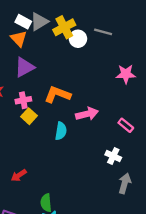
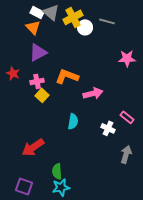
gray triangle: (39, 22) -> (51, 12), turned -48
pink rectangle: (126, 125) -> (127, 117), moved
cyan semicircle: (61, 131) -> (73, 121), moved
white cross: (113, 156) -> (108, 128), moved
red arrow: (19, 175) -> (33, 147), size x1.6

